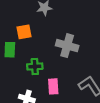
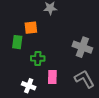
gray cross: (67, 46) -> (82, 47), moved

